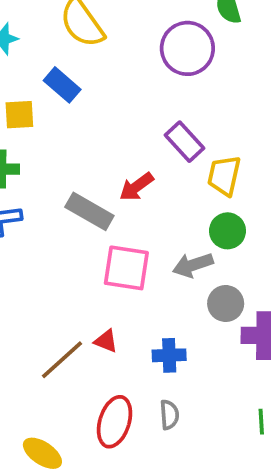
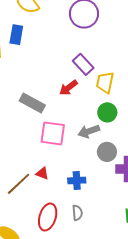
blue rectangle: (62, 85) -> (16, 35), turned 60
red arrow: (136, 187) -> (68, 88), moved

